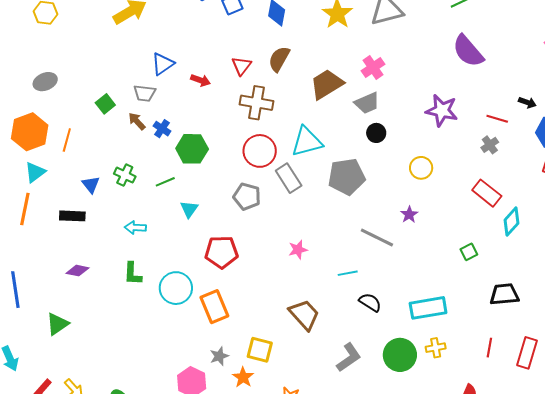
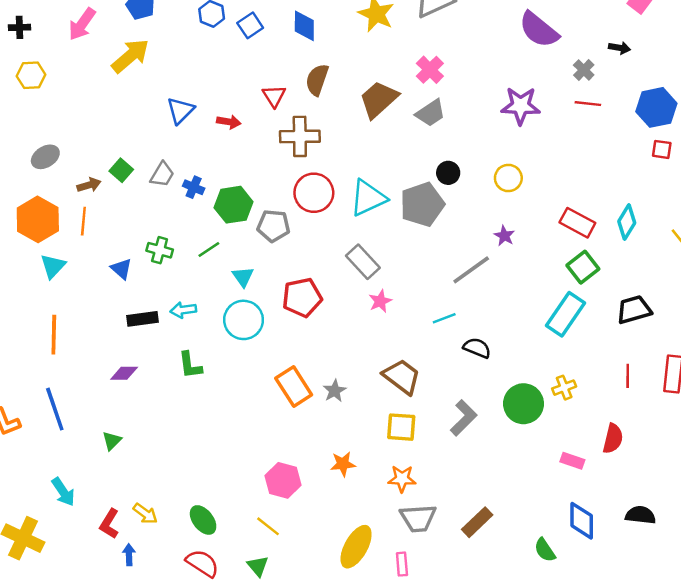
gray trapezoid: (145, 93) -> (162, 174), moved, turned -55
black arrow: (527, 102) -> (619, 48), moved
brown arrow: (137, 121) -> (89, 185), moved, turned 126
black circle: (376, 133) -> (448, 173), moved
cyan triangle: (307, 142) -> (368, 198), moved
gray cross: (490, 145) -> (584, 70), moved
gray rectangle: (289, 178) -> (363, 262), moved
red rectangle: (487, 193) -> (577, 223), moved
gray pentagon: (247, 197) -> (273, 226), moved
orange line: (25, 209) -> (54, 335), moved
black rectangle: (72, 216) -> (143, 319), moved
gray line: (377, 238) -> (471, 270), turned -52
red pentagon: (221, 252) -> (302, 297), moved
green square: (469, 252) -> (583, 267), size x1.5
cyan circle: (176, 288) -> (244, 320), moved
cyan rectangle: (428, 308) -> (566, 314), moved, turned -36
green triangle: (57, 324) -> (112, 441), size x0.7
yellow square: (260, 350) -> (401, 427), moved
gray star: (219, 356) -> (335, 391), moved
orange star: (243, 377) -> (343, 464), turned -30

